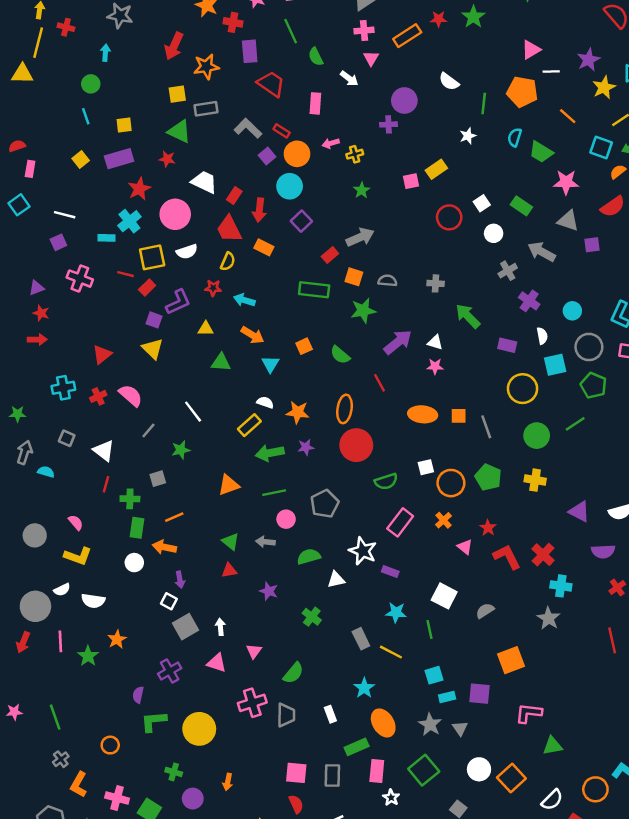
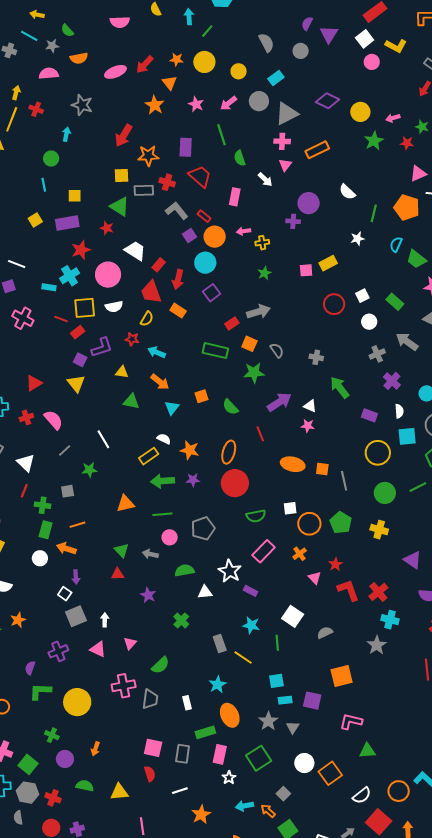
red star: (439, 19) -> (407, 143), moved
red cross: (233, 22) -> (167, 182), moved
gray semicircle: (387, 281) -> (277, 350), turned 42

